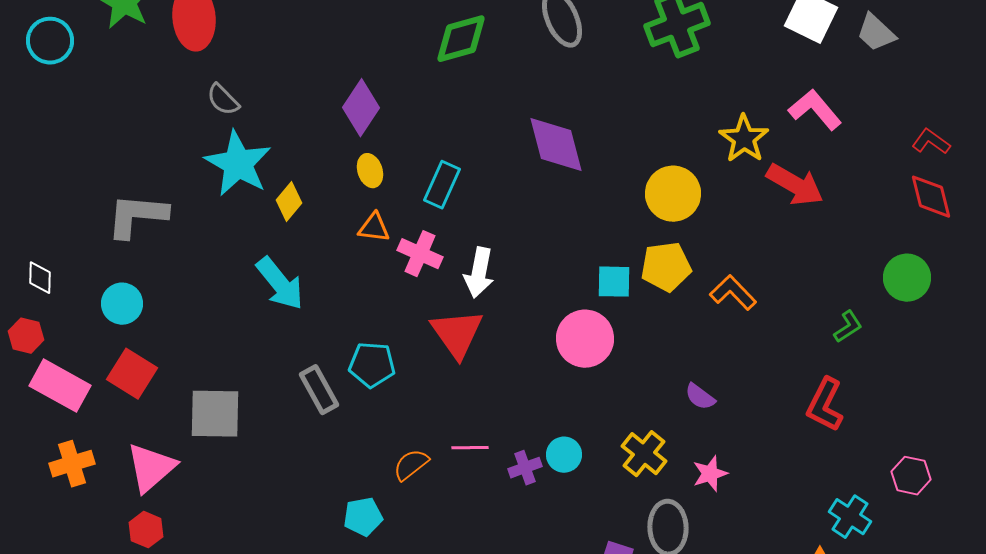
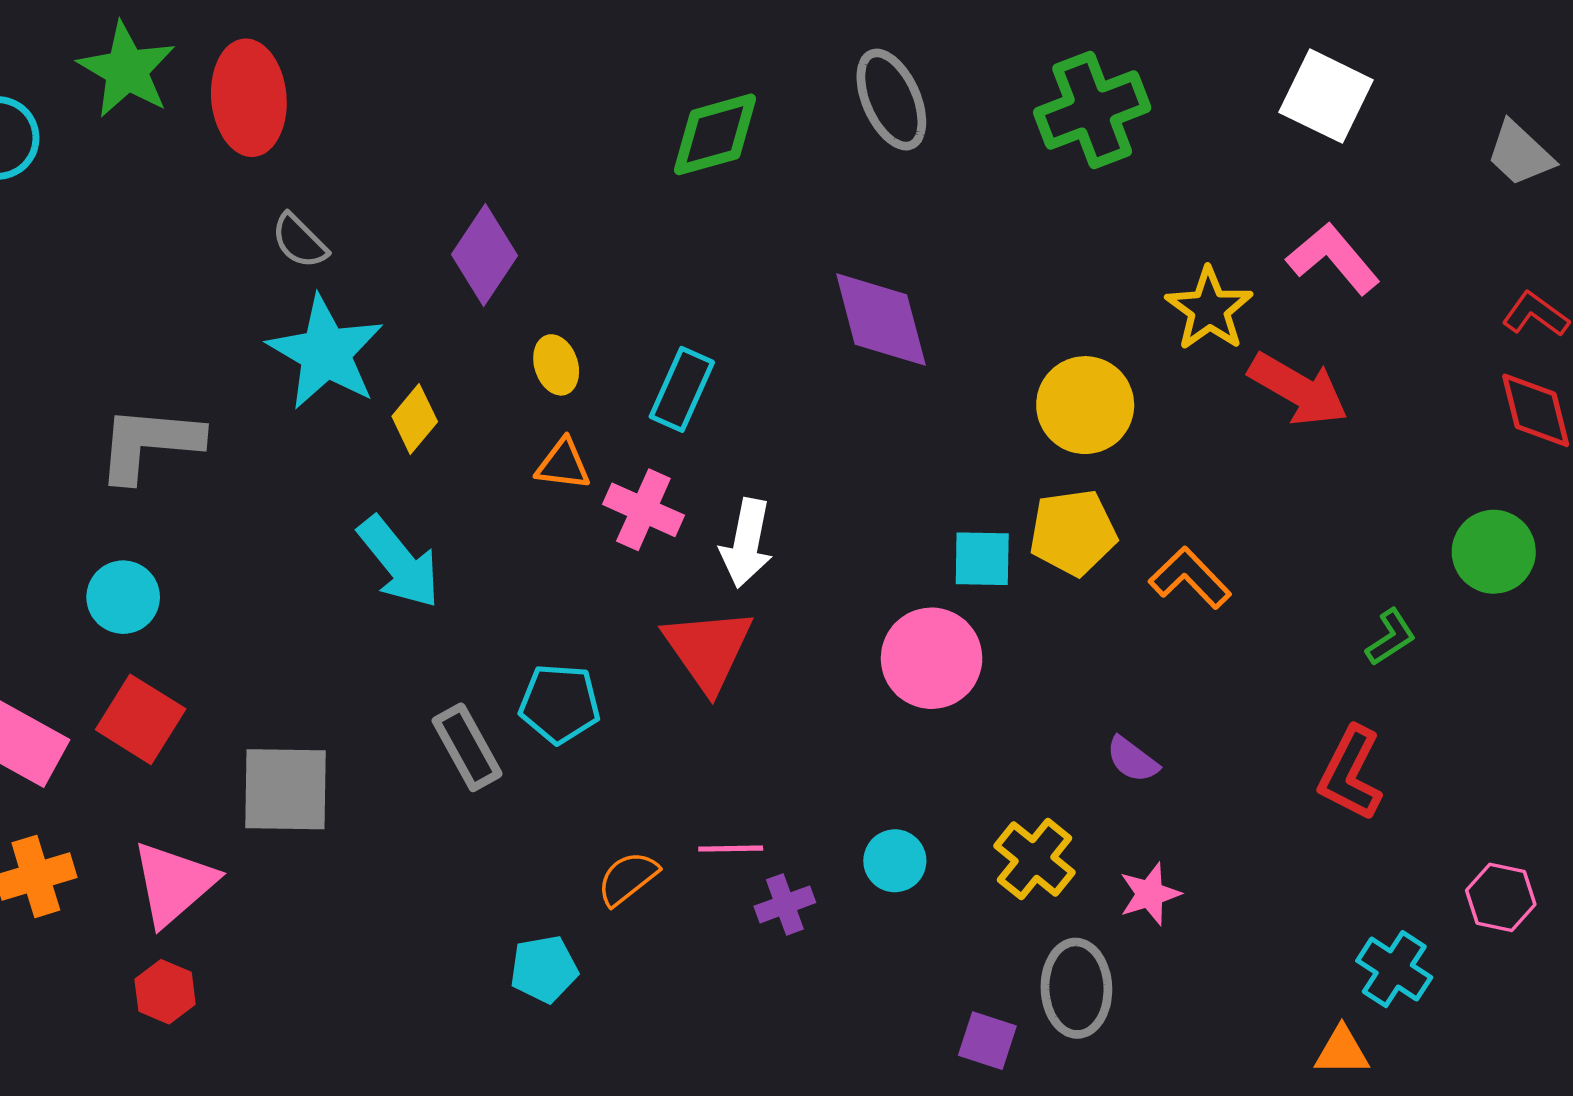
gray trapezoid: (876, 33) -> (1520, 154), moved
purple diamond: (361, 108) -> (485, 255), moved
purple cross: (525, 468) -> (785, 904), moved

